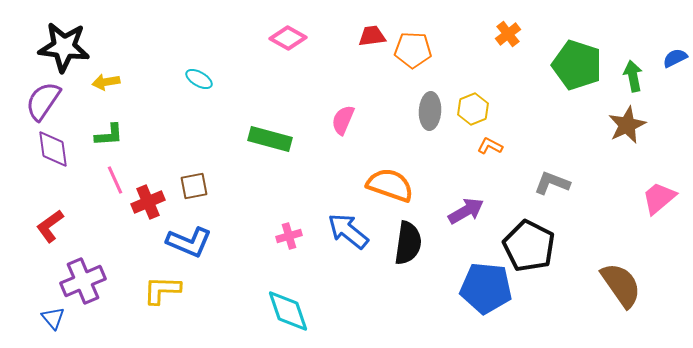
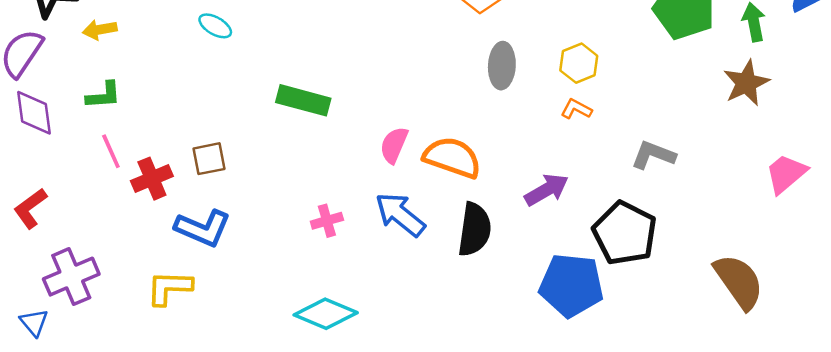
yellow hexagon: (473, 109) -> (579, 63), moved
pink semicircle: (343, 120) -> (394, 145), moved
cyan diamond: (288, 311) -> (326, 314), turned -48

